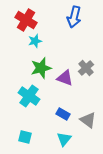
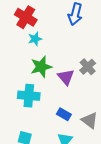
purple triangle: (65, 78) -> (66, 77), turned 30
cyan cross: (29, 96) -> (29, 96), turned -30

